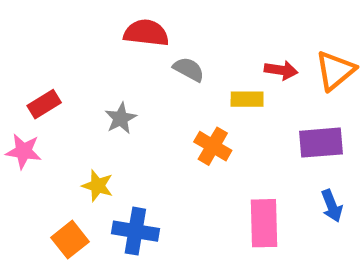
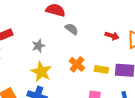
yellow rectangle: (247, 99) -> (101, 69), moved
yellow star: (98, 186) -> (41, 72), moved, size x1.5

